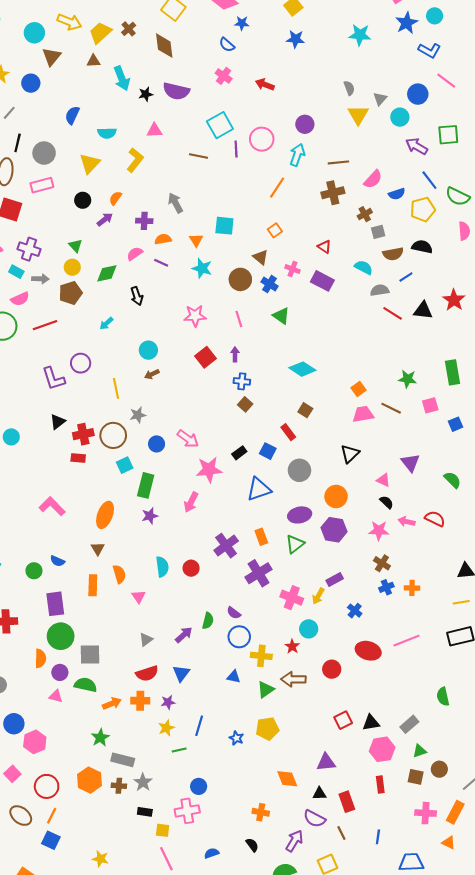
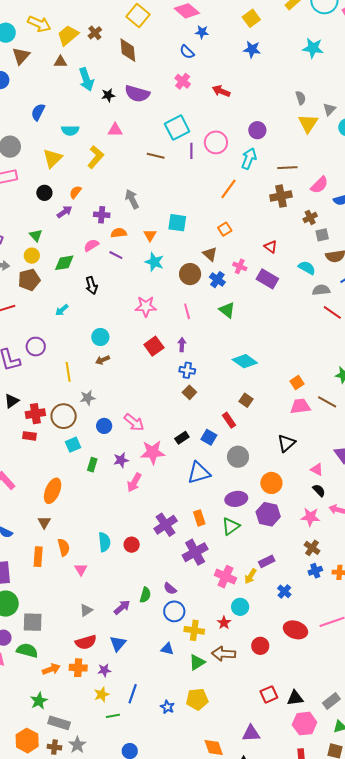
green rectangle: (146, 485) -> (92, 465), size x0.6
purple star: (150, 516) -> (121, 460), moved

